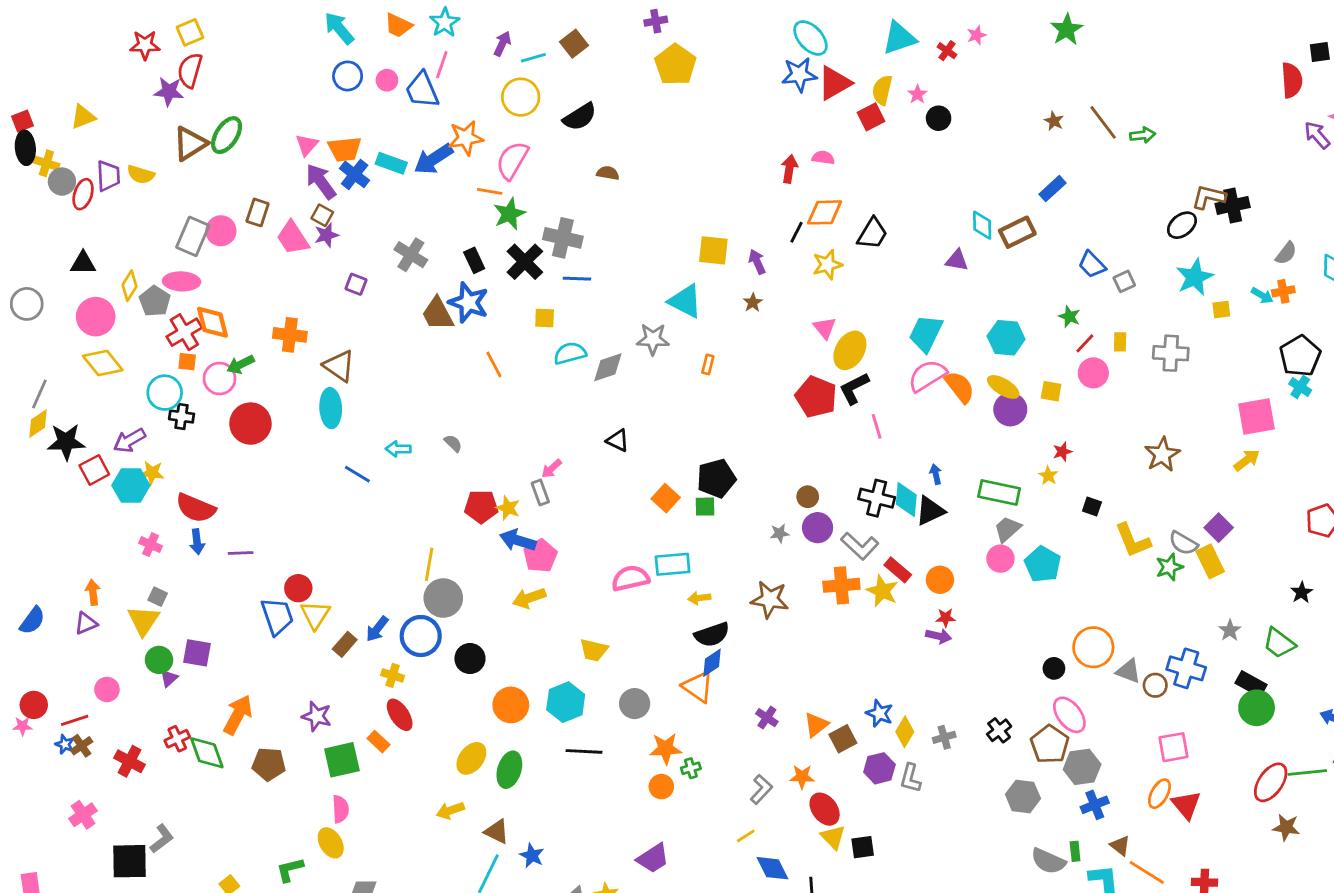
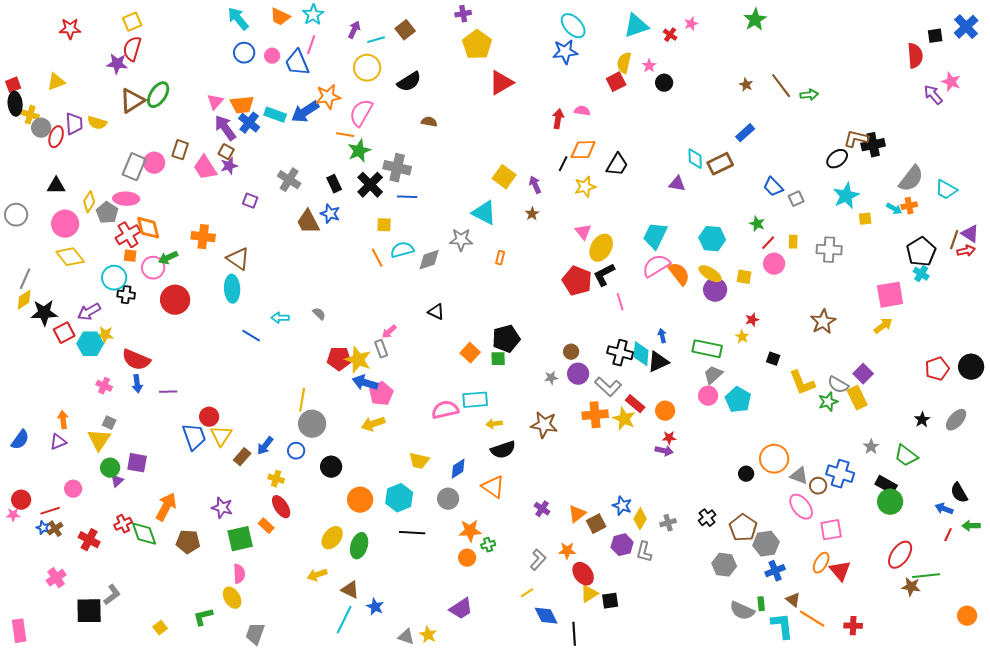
red star: (145, 45) -> (70, 29), moved
red triangle: (834, 83) -> (501, 83), moved
yellow square: (713, 250) -> (504, 177), turned 30
gray semicircle: (1286, 253) -> (911, 179), size x1.6
blue star: (469, 303) -> (330, 214), size x0.7
orange line: (494, 364) -> (377, 258), moved
yellow star: (508, 508) -> (358, 360), size x1.5
blue circle: (421, 636) -> (296, 451), size x0.6
blue diamond: (712, 663) -> (458, 469), moved
pink ellipse: (1069, 715) -> (801, 507), moved
green line: (1307, 772) -> (926, 576), moved
yellow triangle: (833, 837) -> (589, 594), turned 42

